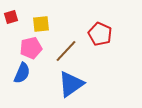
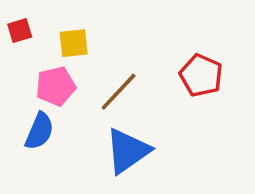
red pentagon: (100, 34) -> (201, 75), moved

